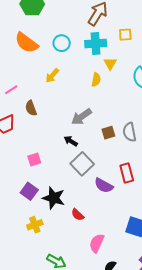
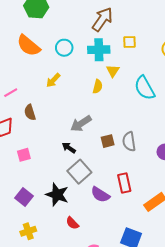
pink square: (34, 160) -> (24, 155), moved
black star: (54, 198) -> (57, 195), moved

